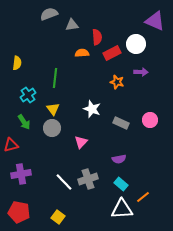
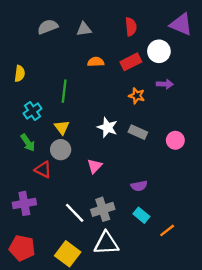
gray semicircle: (49, 14) -> (48, 27), moved
red semicircle: (97, 37) -> (131, 27), moved
gray rectangle: (121, 123) -> (138, 132), moved
red triangle: (11, 145) -> (43, 170), moved, turned 42
white triangle: (122, 209) -> (106, 243), moved
yellow square: (58, 217) -> (68, 254), size x1.5

